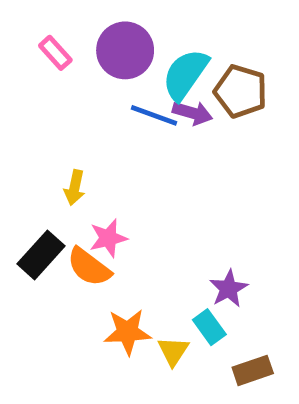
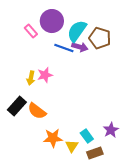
pink rectangle: (55, 53) -> (31, 31), moved
pink star: (108, 238) -> (45, 75), moved
purple star: (229, 289) -> (111, 130), moved
brown rectangle: (253, 370) -> (95, 153), moved

